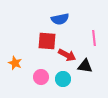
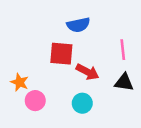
black triangle: (85, 66) -> (124, 82), moved
pink circle: (41, 77) -> (35, 101), moved

